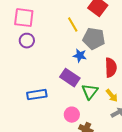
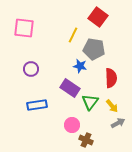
yellow line: (73, 25) -> (73, 35), turned 56
purple circle: (27, 41) -> (31, 69), moved

